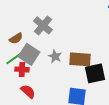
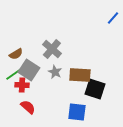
gray cross: (43, 25) -> (52, 49), moved
black square: (95, 73) -> (95, 89), turned 30

